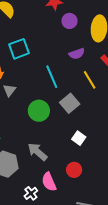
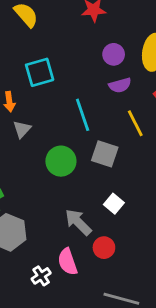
purple circle: (69, 21) -> (114, 54), moved
gray square: (70, 103) -> (105, 154), turned -36
gray arrow: (37, 152) -> (78, 222), moved

